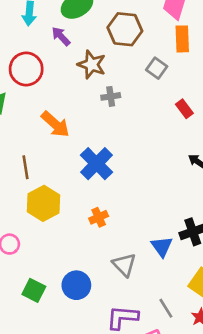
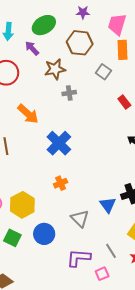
brown star: (92, 64) -> (55, 69), turned -30
yellow hexagon: (44, 203) -> (22, 205), moved

